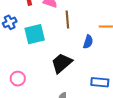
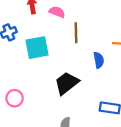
blue semicircle: (88, 42) -> (99, 60), turned -32

